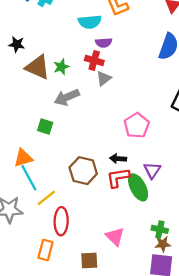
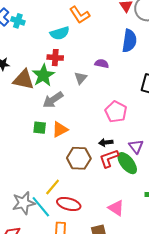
purple semicircle: (104, 43) -> (102, 64), moved, turned -152
red cross: (94, 60) -> (55, 58), moved
green star: (61, 67) -> (43, 75), size x1.6
orange triangle: (23, 158) -> (60, 129), moved
cyan line: (29, 178) -> (41, 207), moved
red ellipse: (61, 221) -> (69, 204), turned -65

